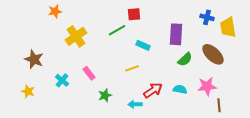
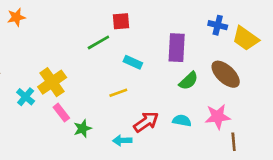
yellow trapezoid: (228, 27) -> (245, 38), turned -45
yellow cross: (76, 36) -> (52, 82), moved
pink rectangle: (89, 73) -> (61, 113), moved
cyan cross: (62, 80) -> (26, 97), moved

